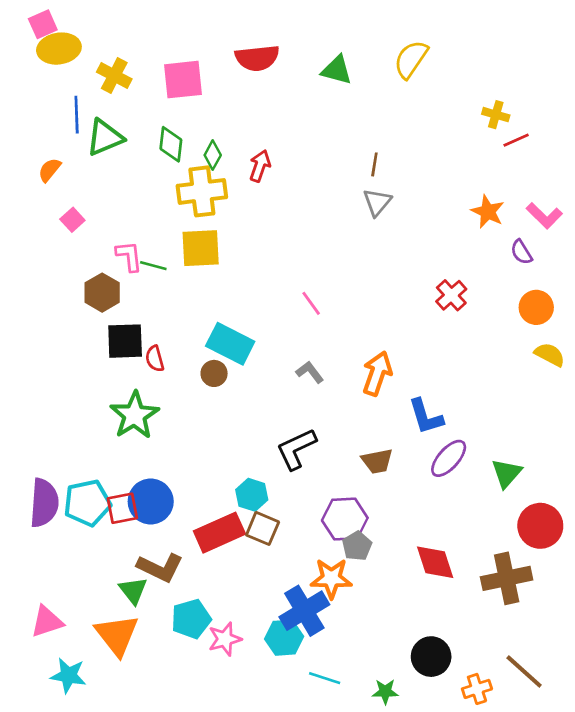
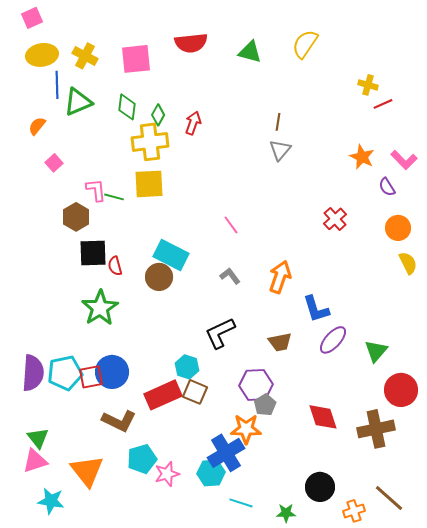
yellow ellipse: (59, 49) -> (42, 55), moved
yellow semicircle: (550, 355) -> (408, 263), turned 35
brown circle: (214, 373) -> (159, 277), size x1.4
green triangle: (133, 591) -> (38, 438), moved

